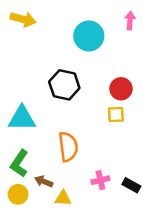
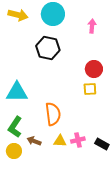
pink arrow: (130, 21) -> (92, 26), moved
cyan circle: (89, 36) -> (53, 14), moved
black hexagon: (64, 85) -> (48, 48), moved
yellow triangle: (63, 198) -> (60, 141), moved

